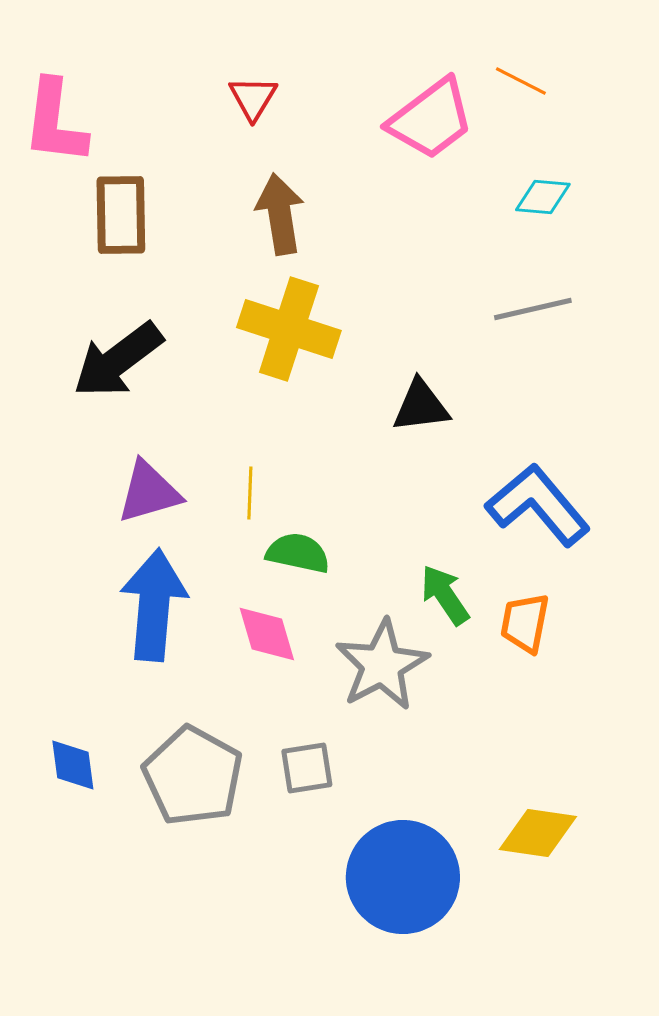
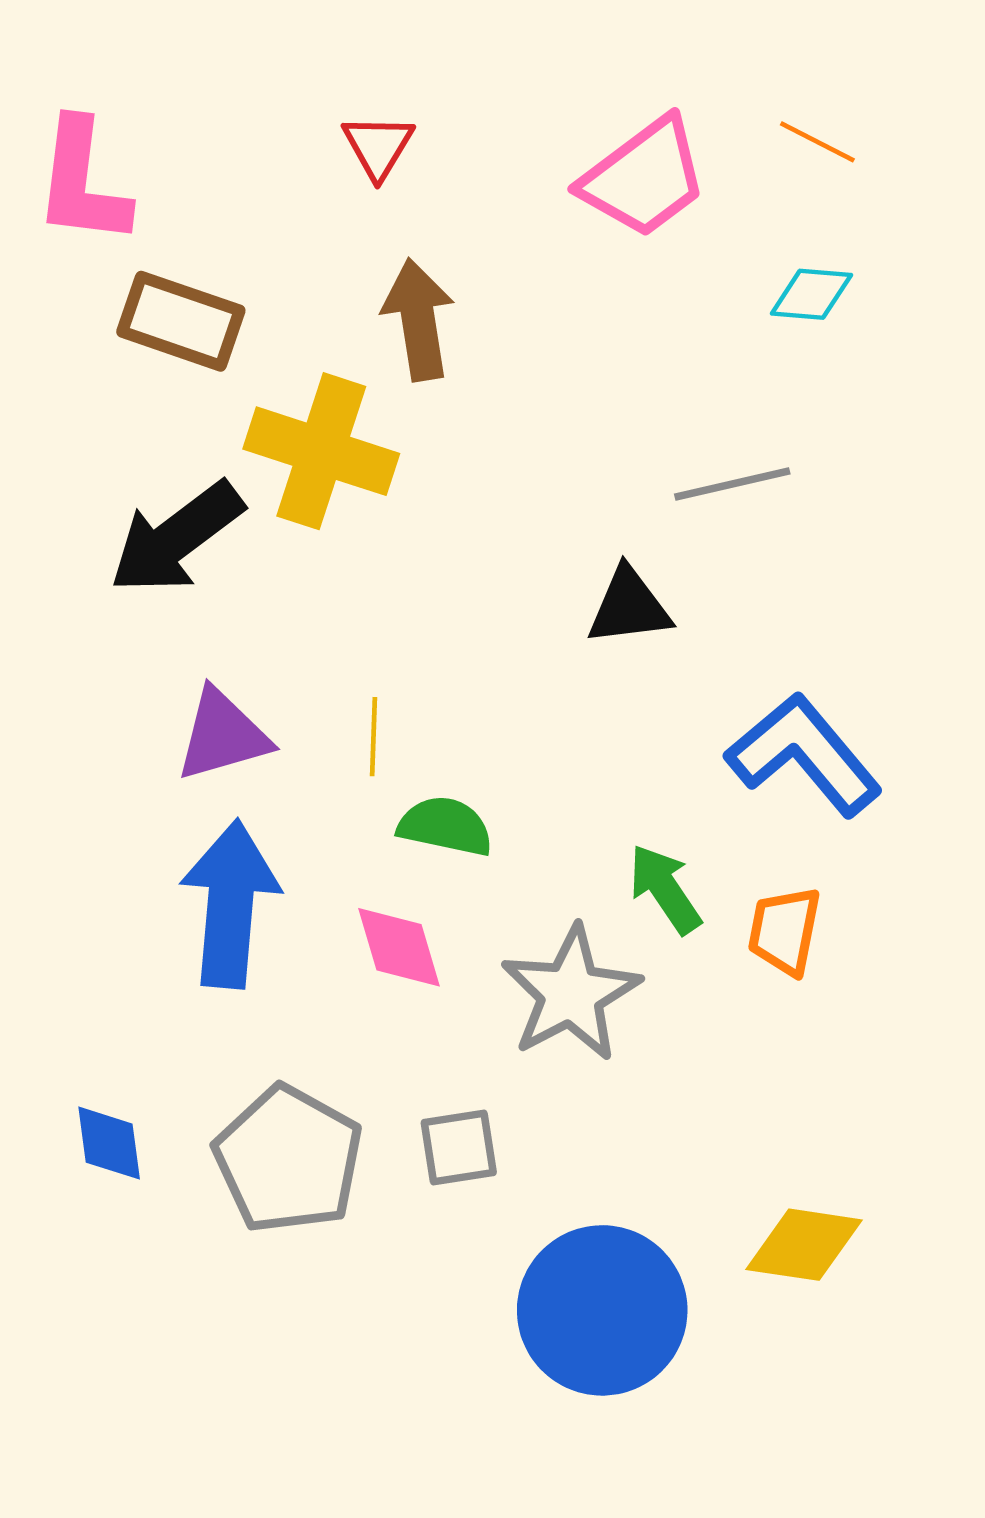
orange line: (521, 81) -> (817, 142), moved
brown rectangle: (121, 215) -> (181, 321), turned -70
gray line: (533, 309) -> (732, 484), moved
yellow cross: (289, 329) -> (321, 451), moved

